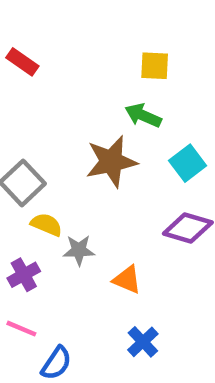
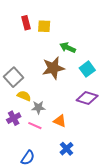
red rectangle: (22, 62) -> (26, 23), moved, turned 40
yellow square: (155, 66) -> (44, 26), moved
pink line: (21, 329) -> (35, 126), moved

